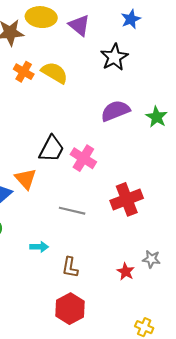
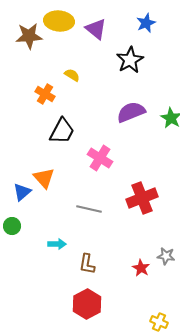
orange cross: (24, 72) -> (45, 94), moved
yellow semicircle: (55, 73) -> (72, 75), size x0.6
black trapezoid: (51, 149) -> (62, 131), moved

